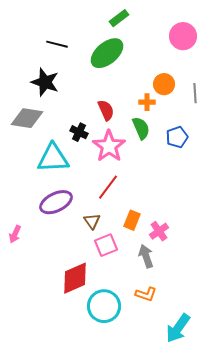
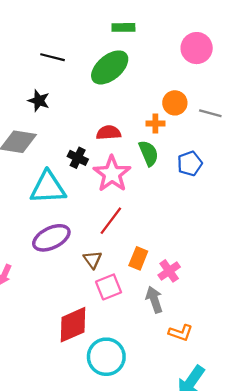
green rectangle: (119, 18) -> (123, 27), turned 36
black star: (45, 82) -> (39, 101), size x0.7
gray line: (195, 93) -> (210, 113), turned -72
red semicircle: (106, 110) -> (109, 133), turned -70
orange L-shape: (146, 294) -> (181, 333), moved

